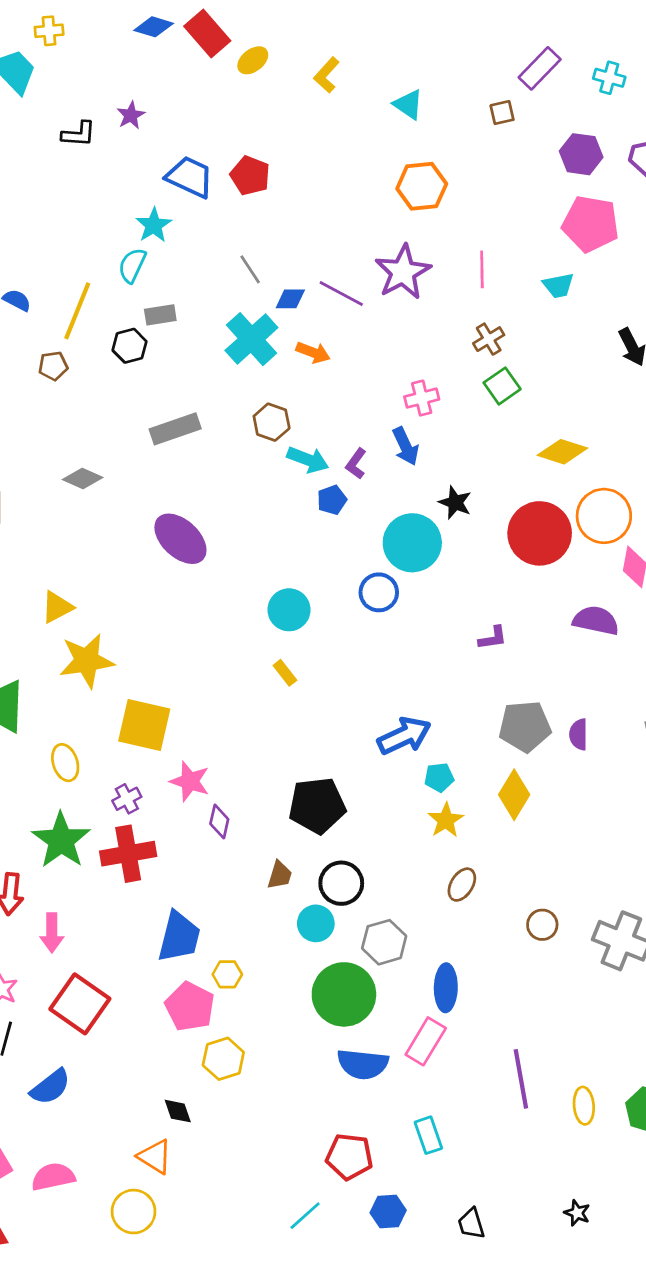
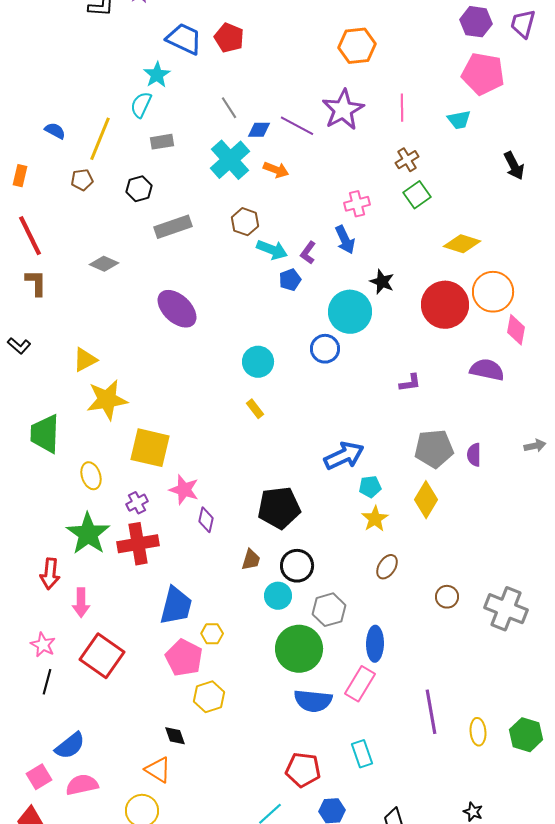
black hexagon: (130, 346) -> (139, 189), moved
blue semicircle: (50, 1087) -> (70, 746), moved

